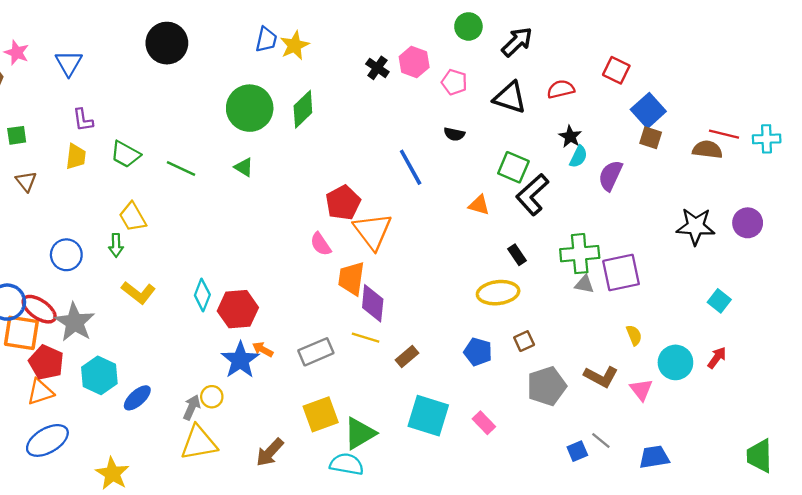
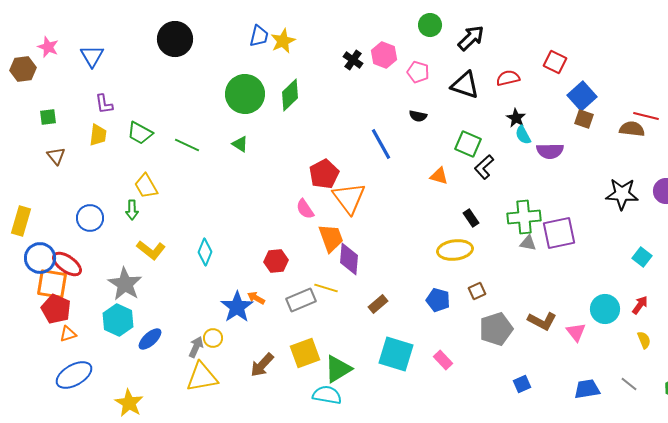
cyan semicircle: (578, 157) -> (523, 135), turned 126
purple semicircle: (610, 176) -> (550, 151), turned -116
black L-shape: (532, 194) -> (484, 167), size x0.7
orange trapezoid: (351, 278) -> (331, 238), turned 152
red hexagon: (238, 309) -> (276, 261), moved, size x0.7
gray star: (75, 322) -> (125, 284), moved
yellow semicircle: (634, 335) -> (644, 340), moved
yellow line: (366, 338) -> (326, 288), moved
red pentagon: (46, 362) -> (56, 309), moved
orange triangle: (40, 392) -> (68, 334), size x0.7
gray line: (601, 440) -> (629, 384), moved
brown arrow: (270, 452) -> (262, 365), moved

